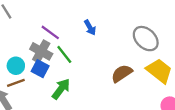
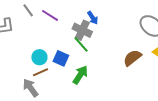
blue arrow: (90, 27) -> (93, 18), moved
purple line: (50, 32) -> (50, 15), moved
gray cross: (41, 51) -> (82, 30), moved

